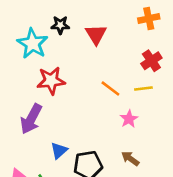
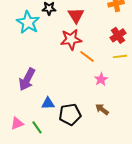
red star: (51, 81) -> (71, 39), moved
yellow line: (143, 89) -> (120, 56), moved
blue triangle: (59, 151) -> (48, 103), turned 40

